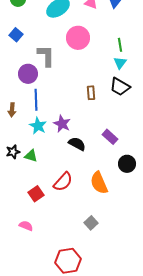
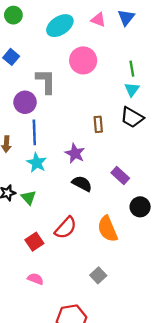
purple star: (62, 124) -> (75, 153), moved
green triangle: (31, 156) -> (29, 198), turned 32
pink semicircle: (26, 226) -> (35, 279), moved

